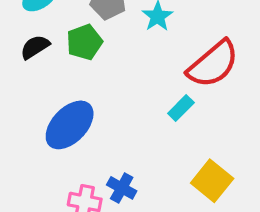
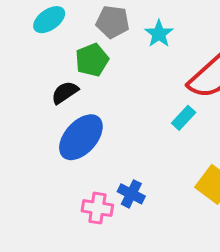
black semicircle: (35, 47) -> (65, 93), moved

